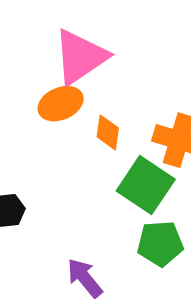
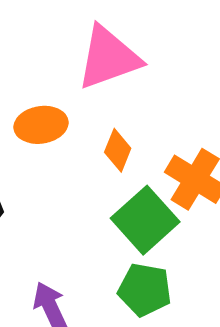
orange ellipse: (61, 104) -> (41, 125), moved

